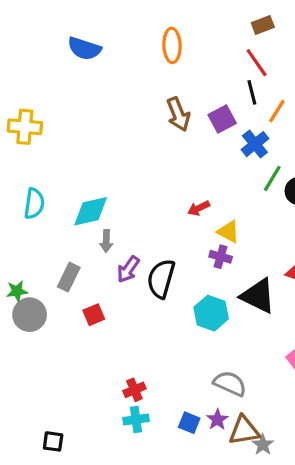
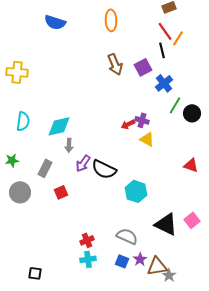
orange line: (277, 111) -> (178, 38), moved
purple cross: (221, 257) -> (142, 120), moved
black semicircle: (161, 279) -> (104, 169), turned -80
green star: (17, 291) -> (12, 160), moved
black triangle: (258, 296) -> (166, 224), moved
gray semicircle: (230, 384) -> (127, 236), moved

